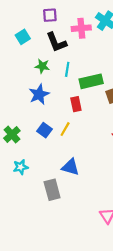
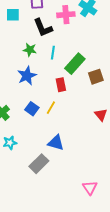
cyan square: (23, 37) -> (13, 15), moved, turned 32
green rectangle: (91, 81) -> (75, 64), turned -35
gray rectangle: (52, 190) -> (39, 164), turned 60

